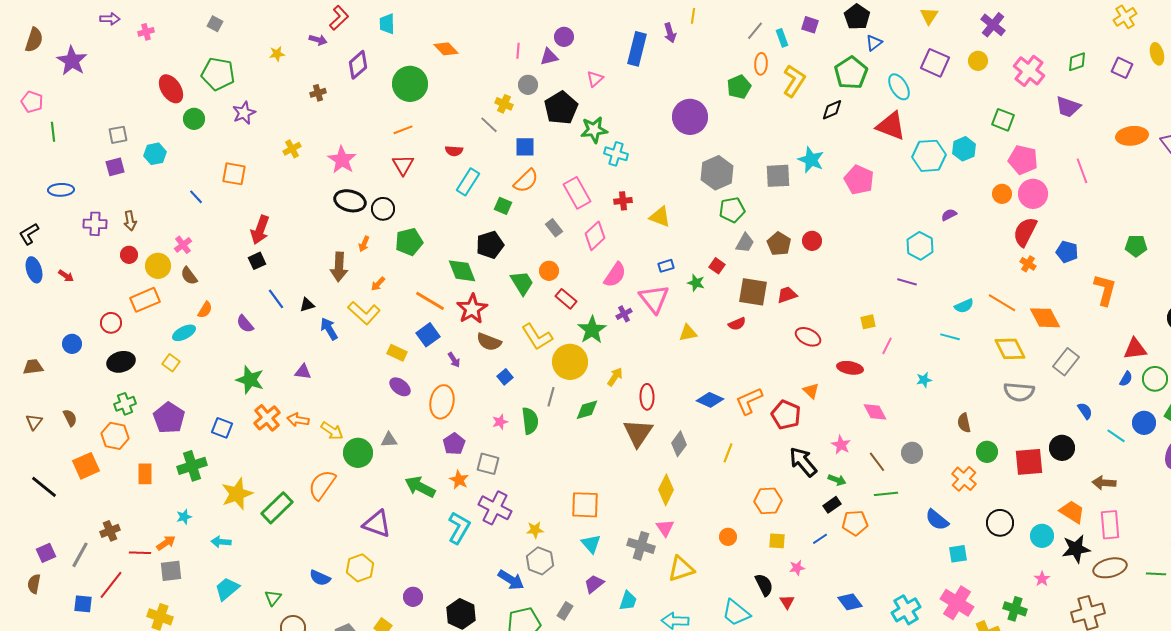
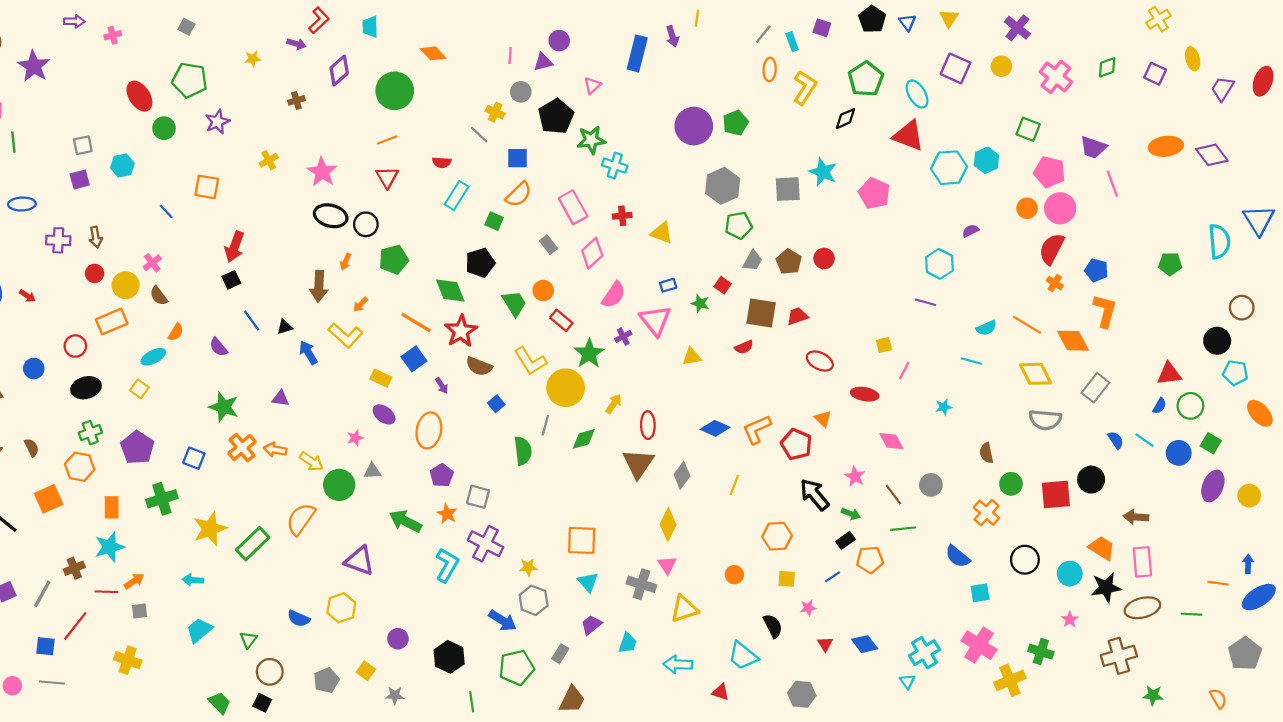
blue triangle: (874, 43) -> (907, 22), moved, turned -30
green pentagon: (739, 87) -> (735, 123), moved
purple trapezoid: (1068, 107) -> (1093, 147), moved
orange L-shape: (1105, 290) -> (1105, 311), moved
pink star: (500, 422) -> (355, 438), moved
cyan line: (1116, 436) -> (1145, 440), moved
cyan star: (184, 517) -> (110, 547), moved, size x1.8
gray square: (171, 571) -> (139, 611), size x0.7
red triangle: (787, 602) -> (825, 644), moved

